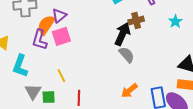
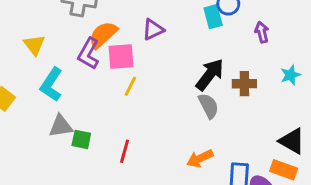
purple triangle: (59, 16) -> (153, 29), moved
brown cross: (136, 21) -> (244, 84), moved
yellow line: (61, 76) -> (130, 86), moved, turned 40
gray triangle: (33, 92) -> (61, 126), turned 36

